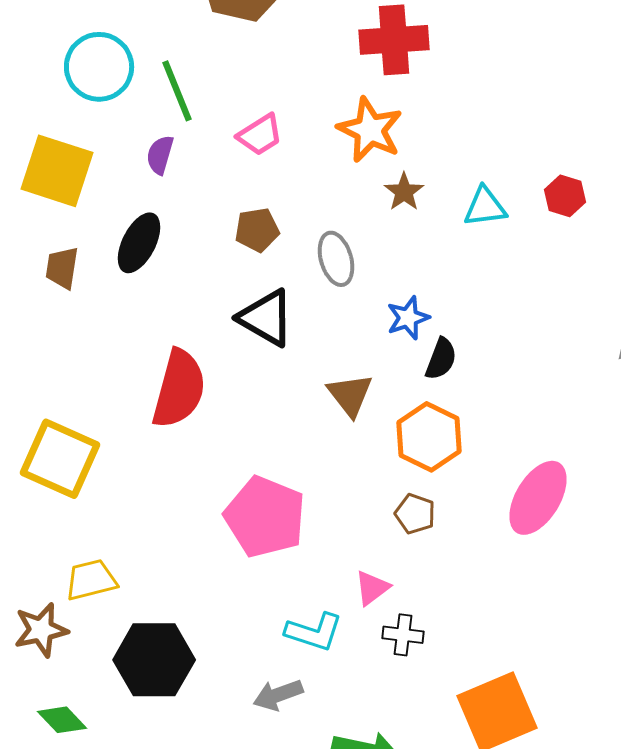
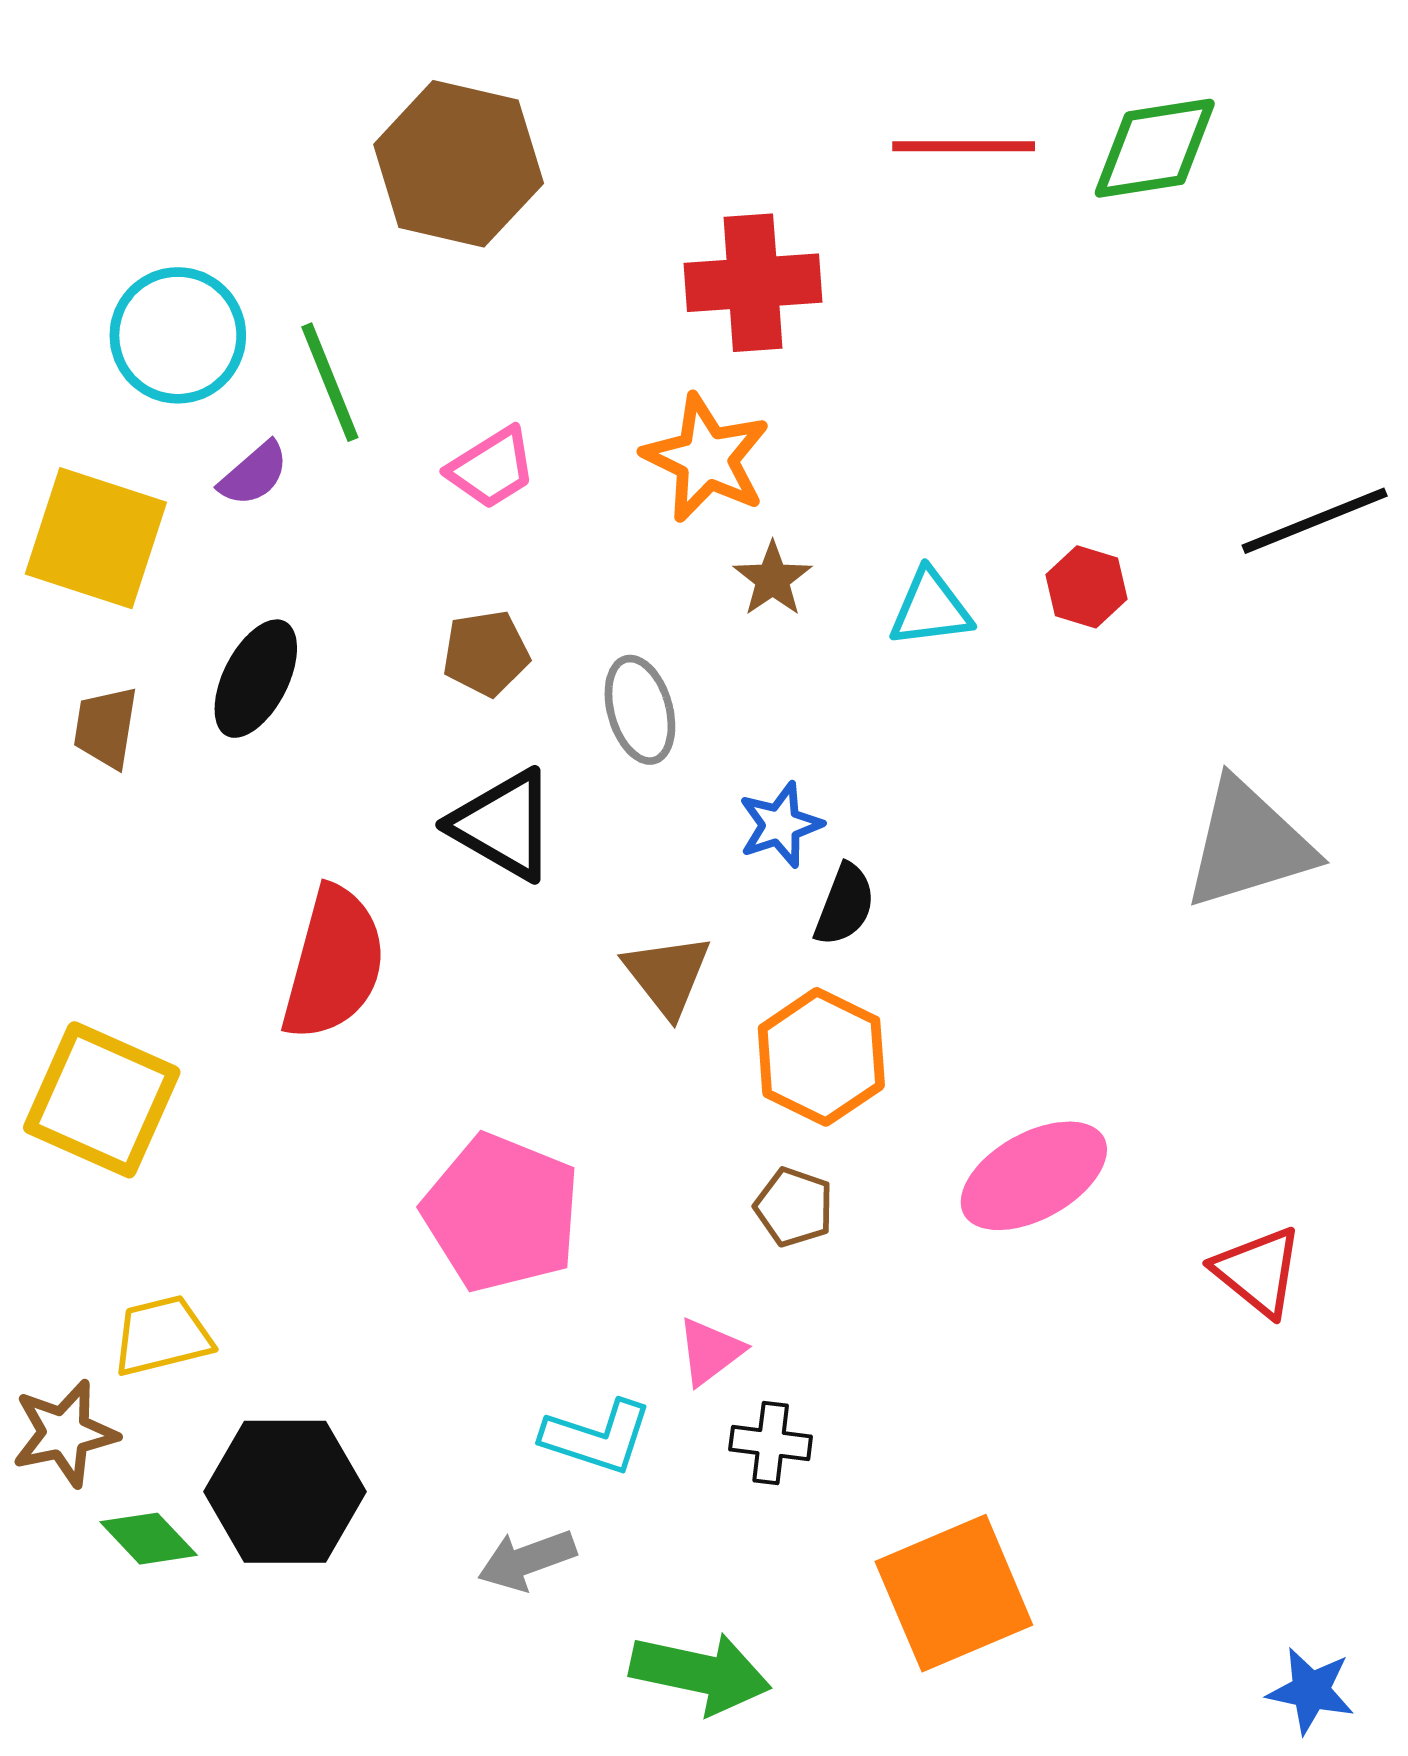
purple semicircle: (160, 155) -> (254, 474), moved, turned -147
pink ellipse: (538, 498) -> (1034, 1176), turned 30
green diamond: (62, 720) -> (149, 1539), moved

